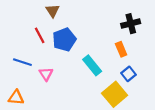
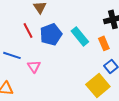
cyan rectangle: (92, 65) -> (80, 36), moved

